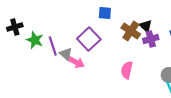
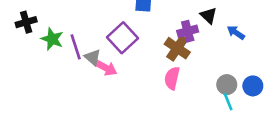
black triangle: (146, 26) -> (209, 16), moved
brown cross: (131, 31) -> (177, 48), moved
purple cross: (151, 39) -> (188, 31), moved

